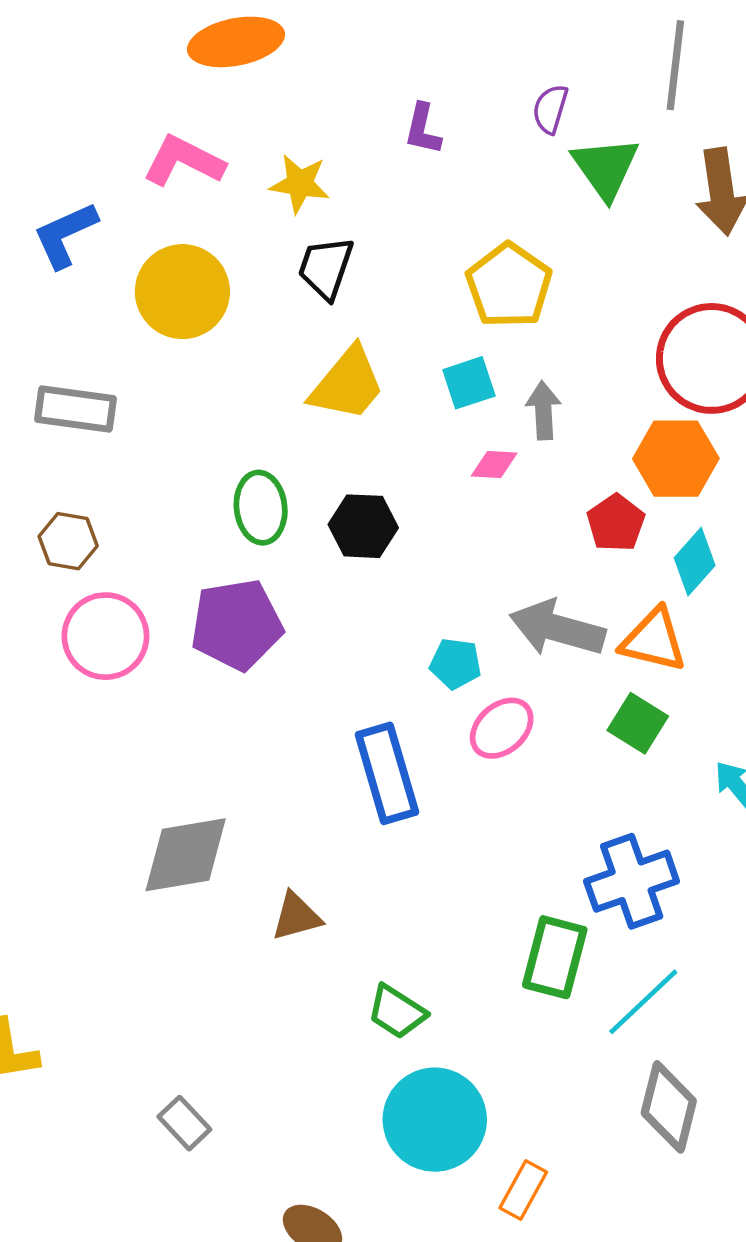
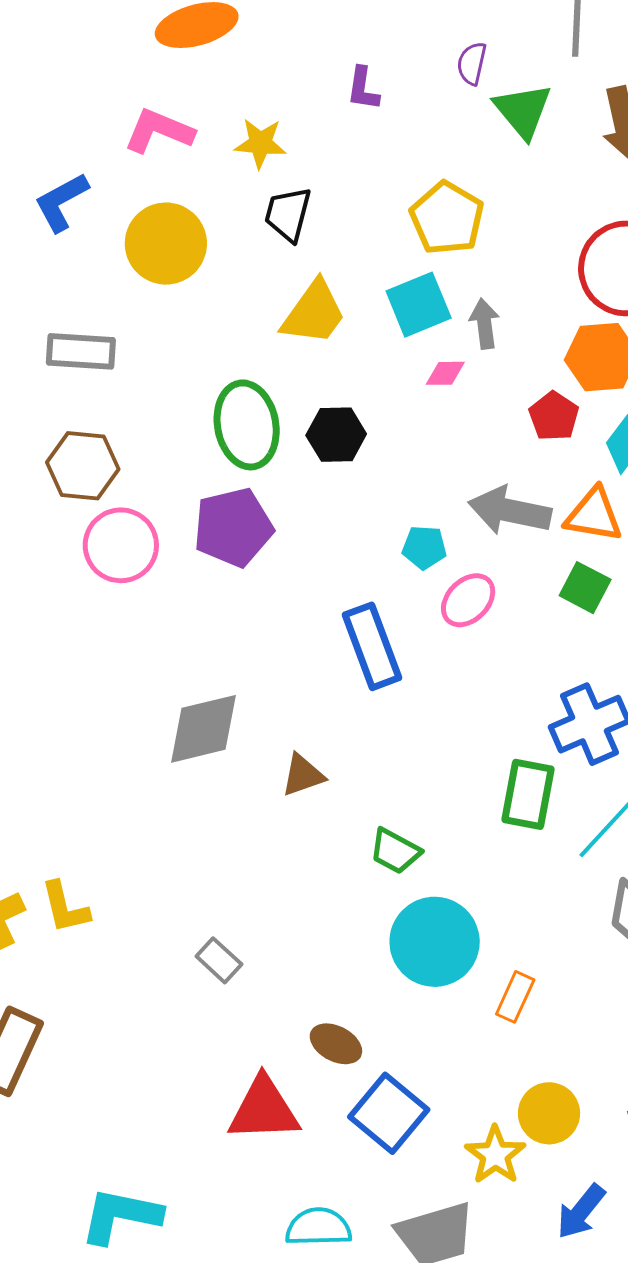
cyan square: (469, 383) -> (419, 305), size x1.4
green ellipse: (261, 508) -> (247, 425), size x1.4
brown hexagon: (68, 541) -> (83, 466), size x1.4

